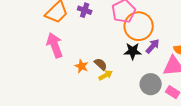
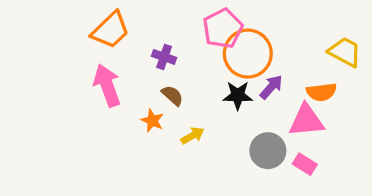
purple cross: (85, 10) -> (164, 57), moved
brown semicircle: (101, 64) -> (172, 95), moved

